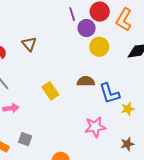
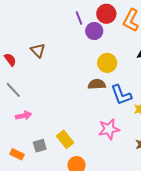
yellow circle: (99, 47) -> (107, 63), moved
yellow rectangle: (50, 91) -> (65, 139), moved
gray square: (25, 139) -> (40, 146), turned -32

